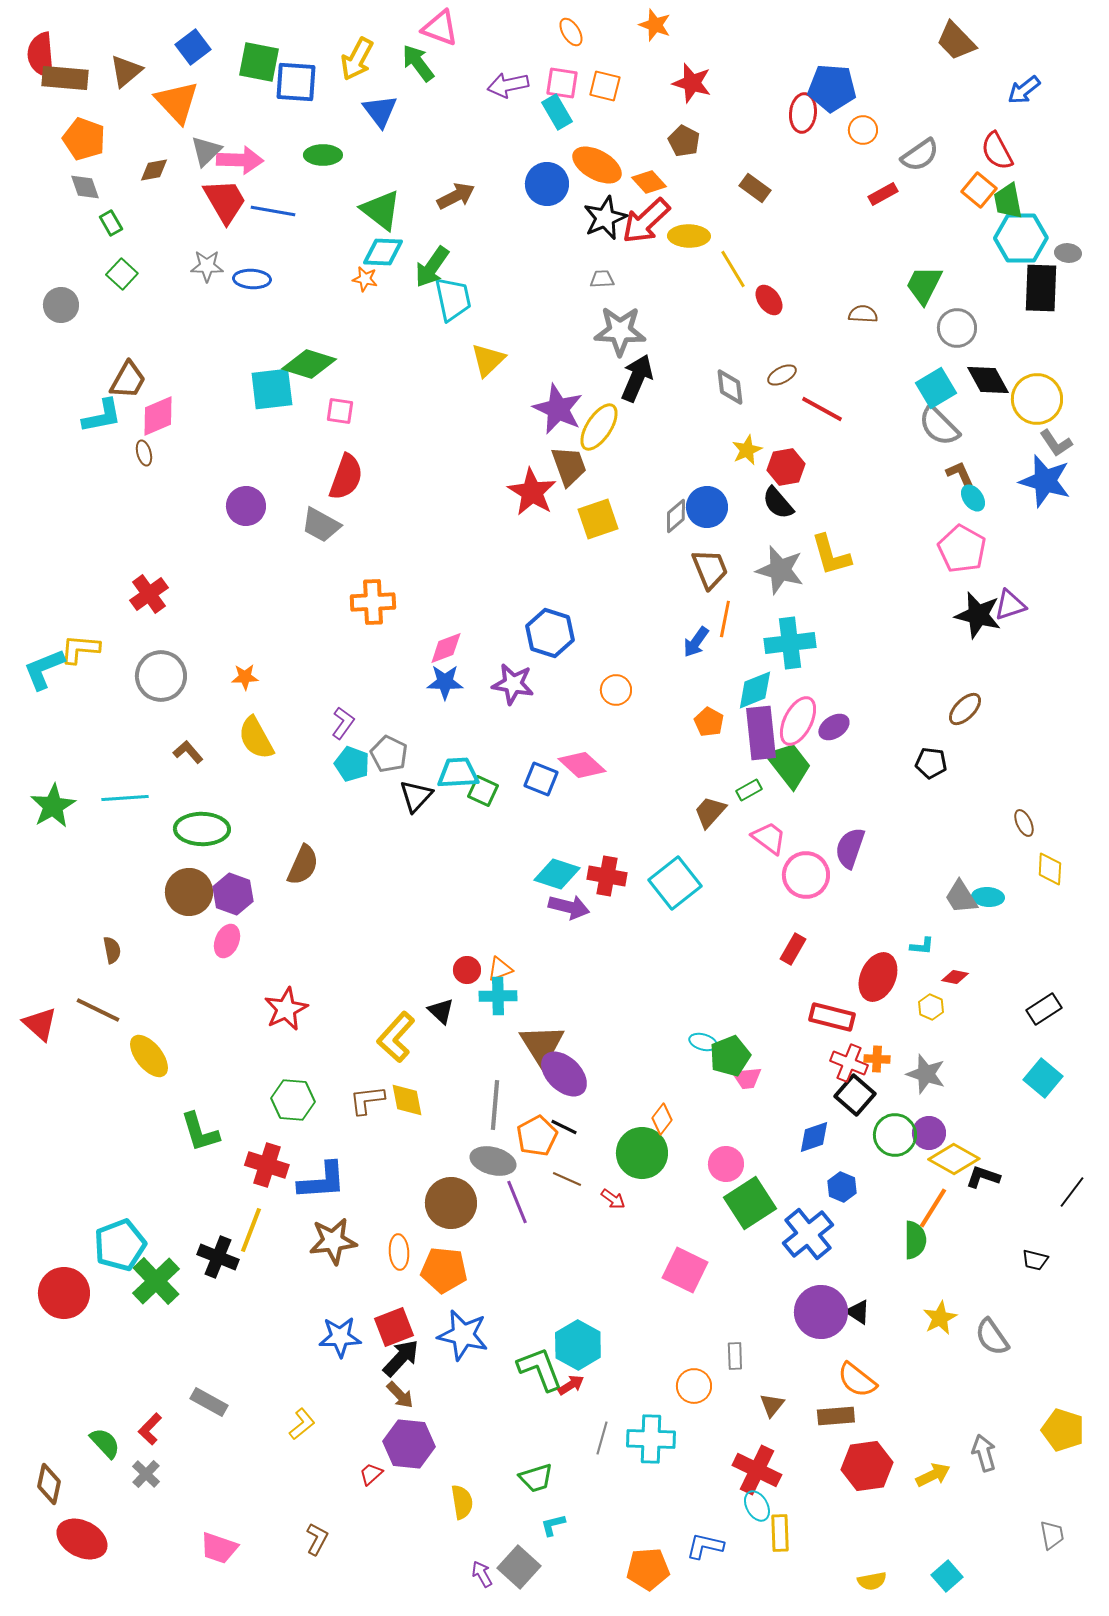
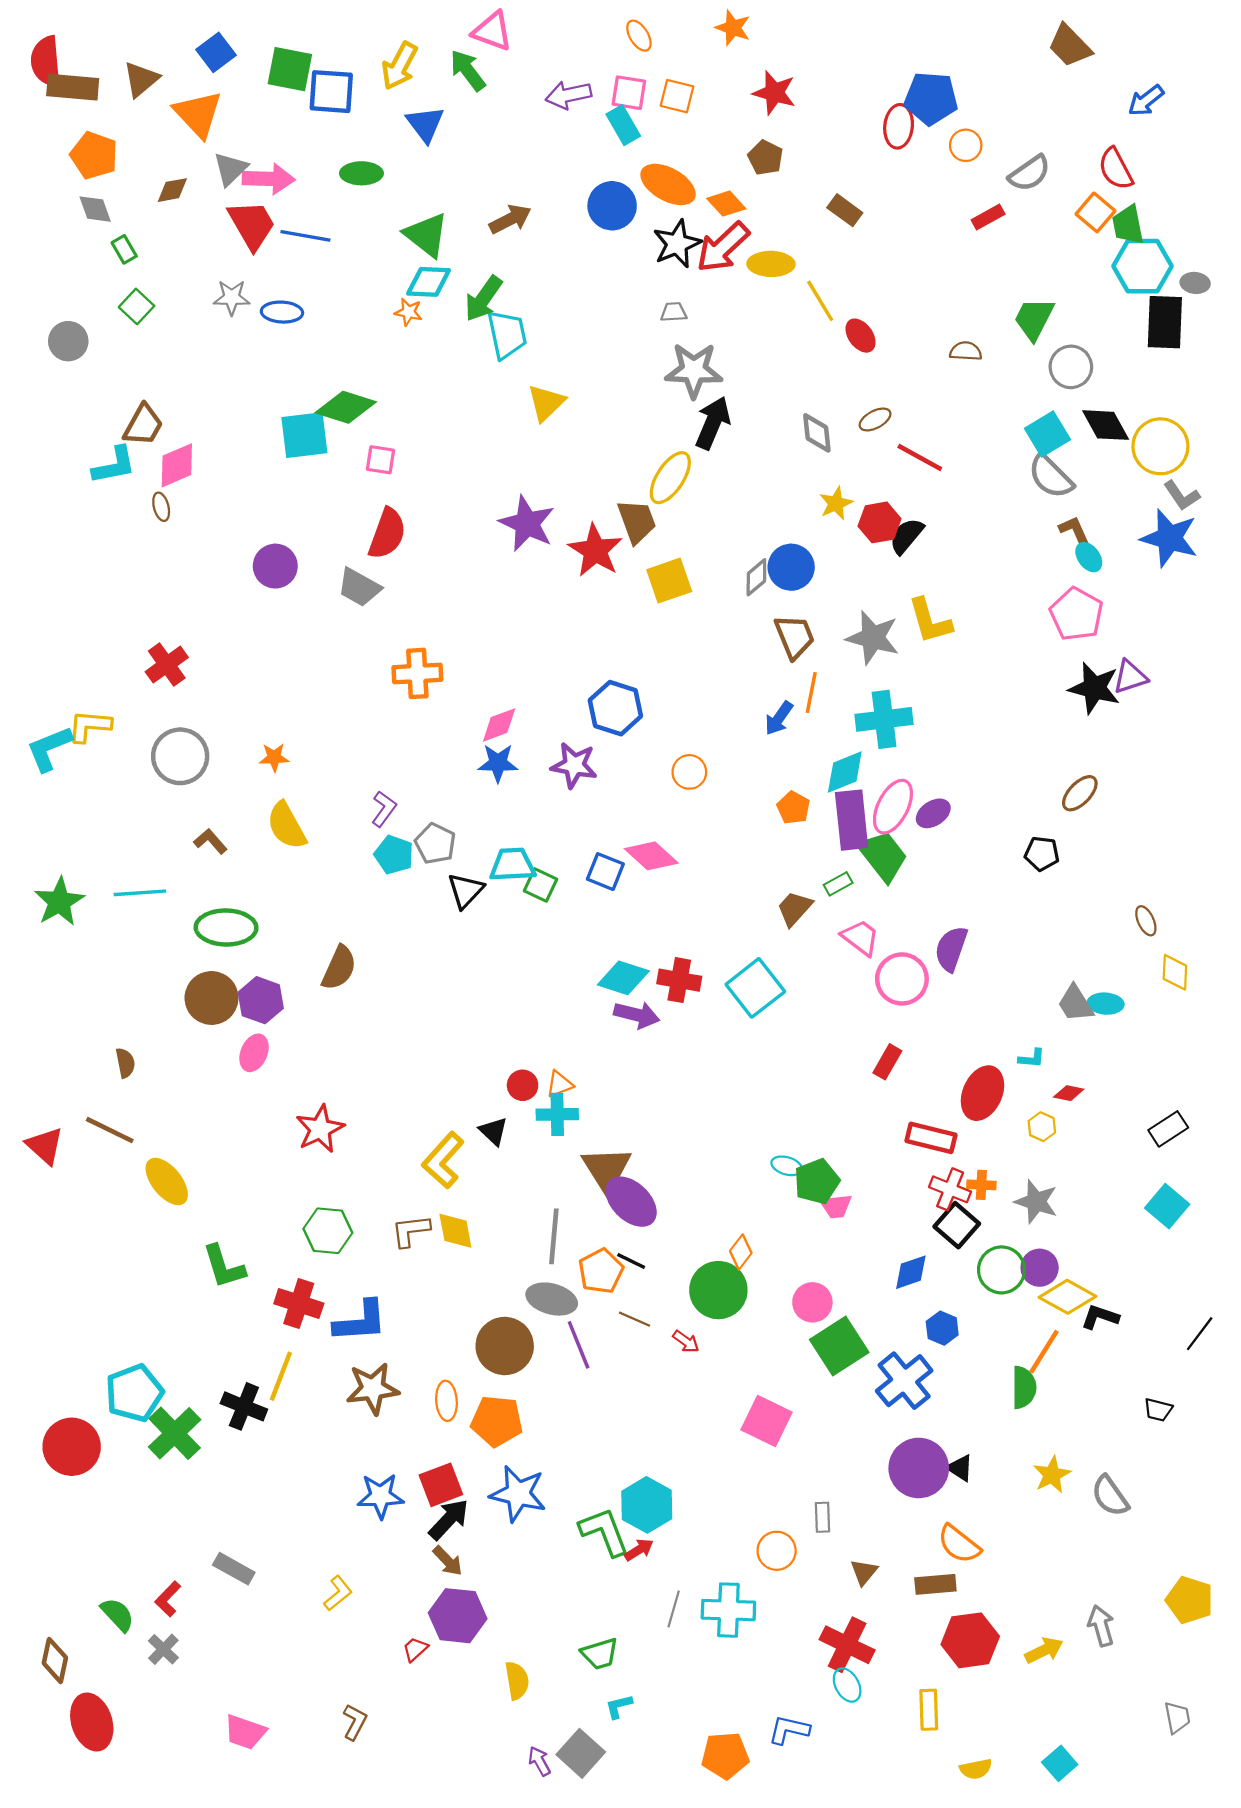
purple star: (558, 409) -> (527, 524), moved
black semicircle: (778, 503) -> (906, 536), moved, turned 81
yellow rectangle: (780, 1533) -> (929, 1710), moved
red ellipse: (82, 1539) -> (92, 1722), turned 45

